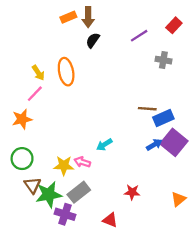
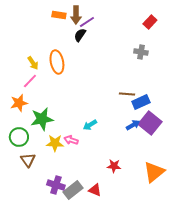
orange rectangle: (68, 17) -> (59, 15), turned 32
purple line: (139, 36) -> (87, 22), moved
gray rectangle: (79, 192) -> (73, 190), moved
green star: (49, 195) -> (42, 119), moved
orange triangle: (179, 199) -> (154, 172), size x1.6

